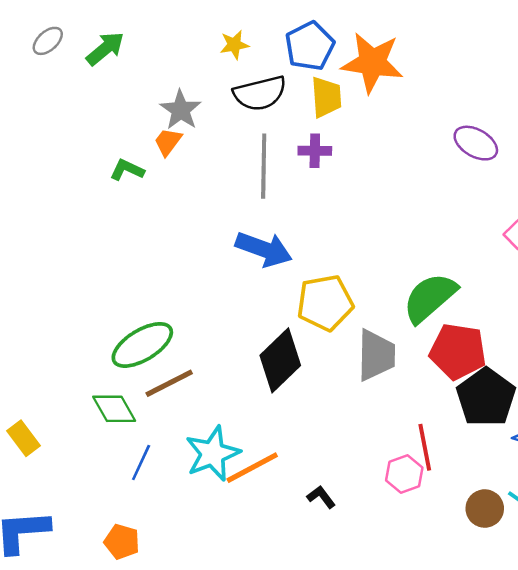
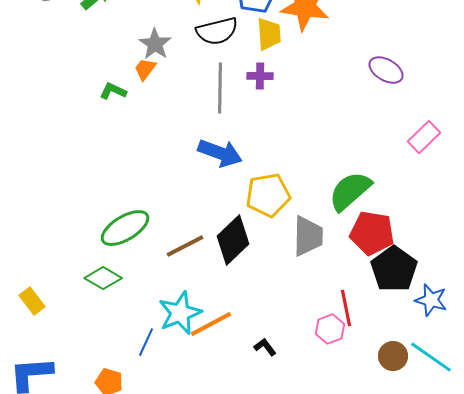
brown line: (169, 383) -> (185, 246), moved
green diamond: (114, 409) -> (103, 278), turned -30
blue line: (141, 463) -> (146, 342), moved

